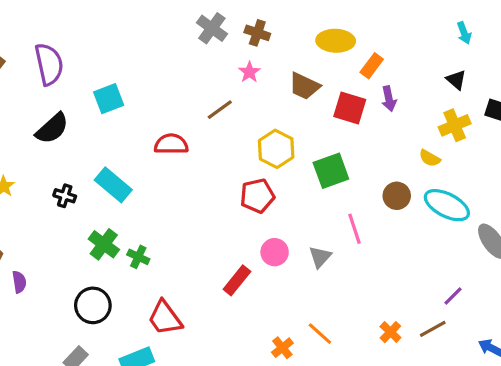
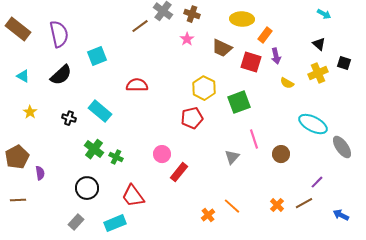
cyan arrow: (464, 33) -> (324, 14), turned -40
brown line: (220, 110) -> (140, 26), moved
yellow semicircle: (430, 158) -> (287, 83), moved
brown circle: (397, 196) -> (281, 154), moved
pink circle: (275, 252) -> (162, 154), moved

